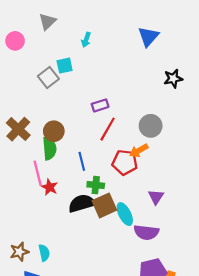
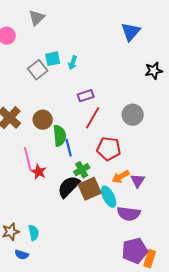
cyan arrow: (86, 40) -> (73, 63), moved
green semicircle: (49, 148) -> (60, 136), moved
orange arrow: (139, 151) -> (121, 177), moved
green cross: (96, 185) -> (82, 170), turned -35
black semicircle: (82, 203) -> (69, 187), turned -30

